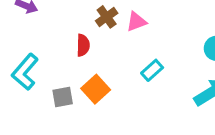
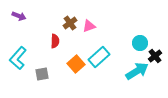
cyan rectangle: (152, 70) -> (99, 57), size x1.5
orange square: (96, 89) -> (76, 64), moved

